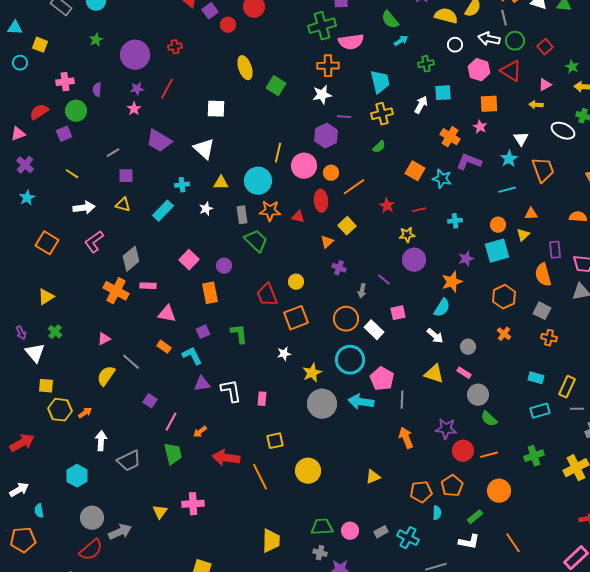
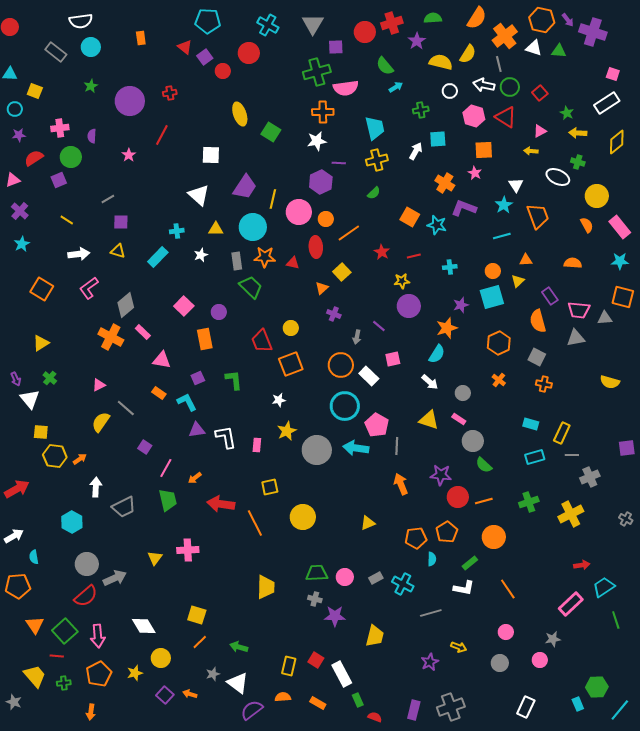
purple star: (137, 89) -> (19, 135), moved
purple trapezoid: (159, 141) -> (245, 187), moved, turned -88
purple rectangle: (555, 250) -> (550, 296), turned -30
pink rectangle: (148, 286) -> (143, 332), turned 42
yellow star: (312, 373) -> (287, 431), moved

